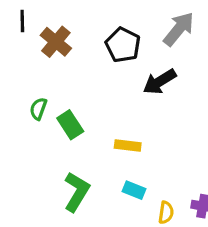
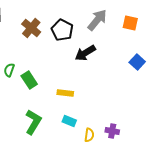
brown cross: (56, 42) -> (31, 28), moved

